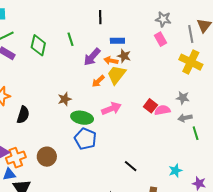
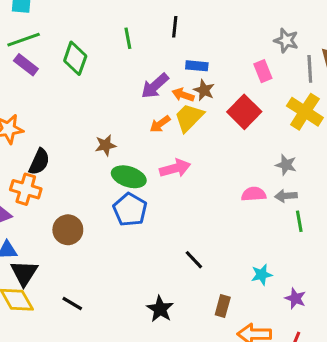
gray star: (163, 19) -> (286, 40), moved
green line: (71, 39) -> (128, 38), moved
red square: (150, 106) -> (244, 112), moved, size x1.5
pink semicircle: (162, 110) -> (254, 194), moved
orange cross: (16, 158) -> (26, 189), moved, turned 30

